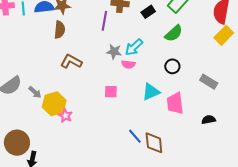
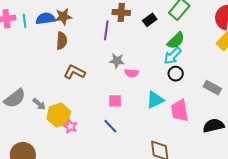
cyan arrow: (134, 47) -> (173, 56), moved
black semicircle: (209, 120) -> (214, 126), size x1.5
blue line: (135, 136) -> (110, 126), moved

